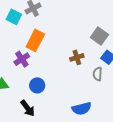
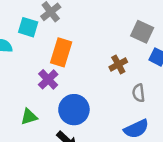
gray semicircle: (97, 74) -> (139, 93), moved
blue circle: (37, 85) -> (74, 110), size x1.5

